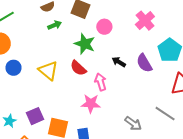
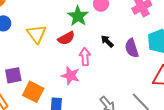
red semicircle: (78, 68) -> (66, 38), turned -84

